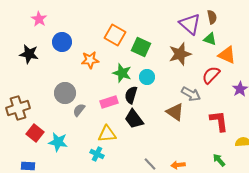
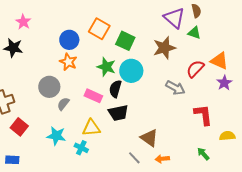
pink star: (39, 19) -> (23, 22), moved
blue circle: (62, 42) -> (69, 40), moved
orange triangle: (227, 55) -> (219, 61), moved
orange star: (90, 60) -> (68, 62), moved, turned 30
cyan circle: (147, 77) -> (131, 71), size x1.5
pink rectangle: (109, 102) -> (93, 96), turned 42
brown triangle: (175, 112) -> (149, 138), moved
black trapezoid: (134, 119) -> (118, 113), turned -65
cyan star: (58, 142) -> (56, 136), moved

